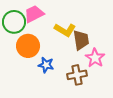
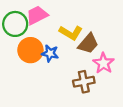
brown trapezoid: (81, 40) -> (88, 44), turned 50
blue star: (46, 65) -> (50, 53), moved

